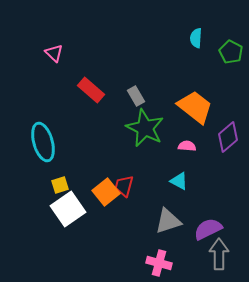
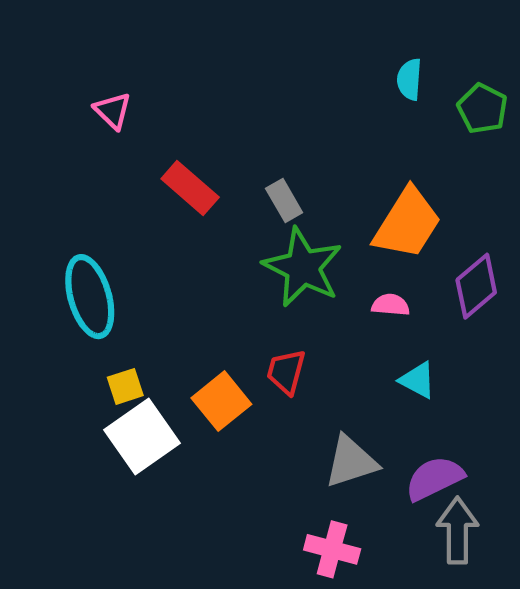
orange trapezoid: (195, 107) -> (407, 223), turned 84
cyan triangle: (179, 181) -> (418, 380), moved
red trapezoid: (124, 186) -> (286, 372), moved

